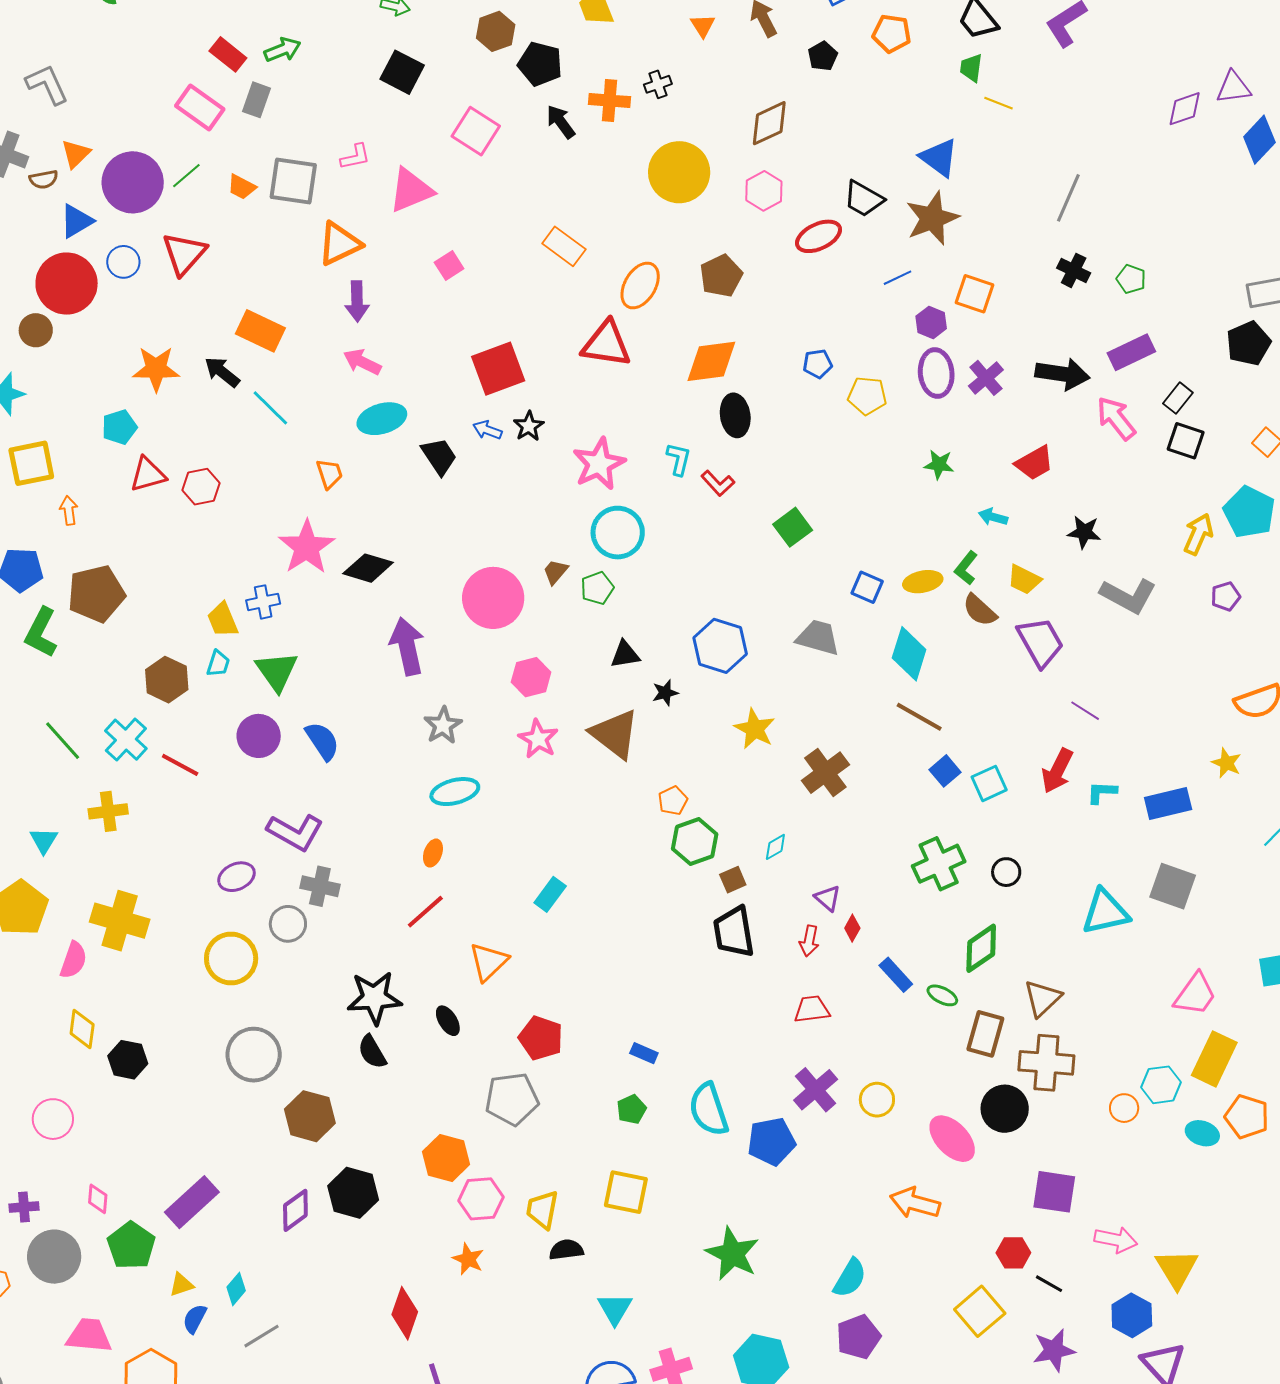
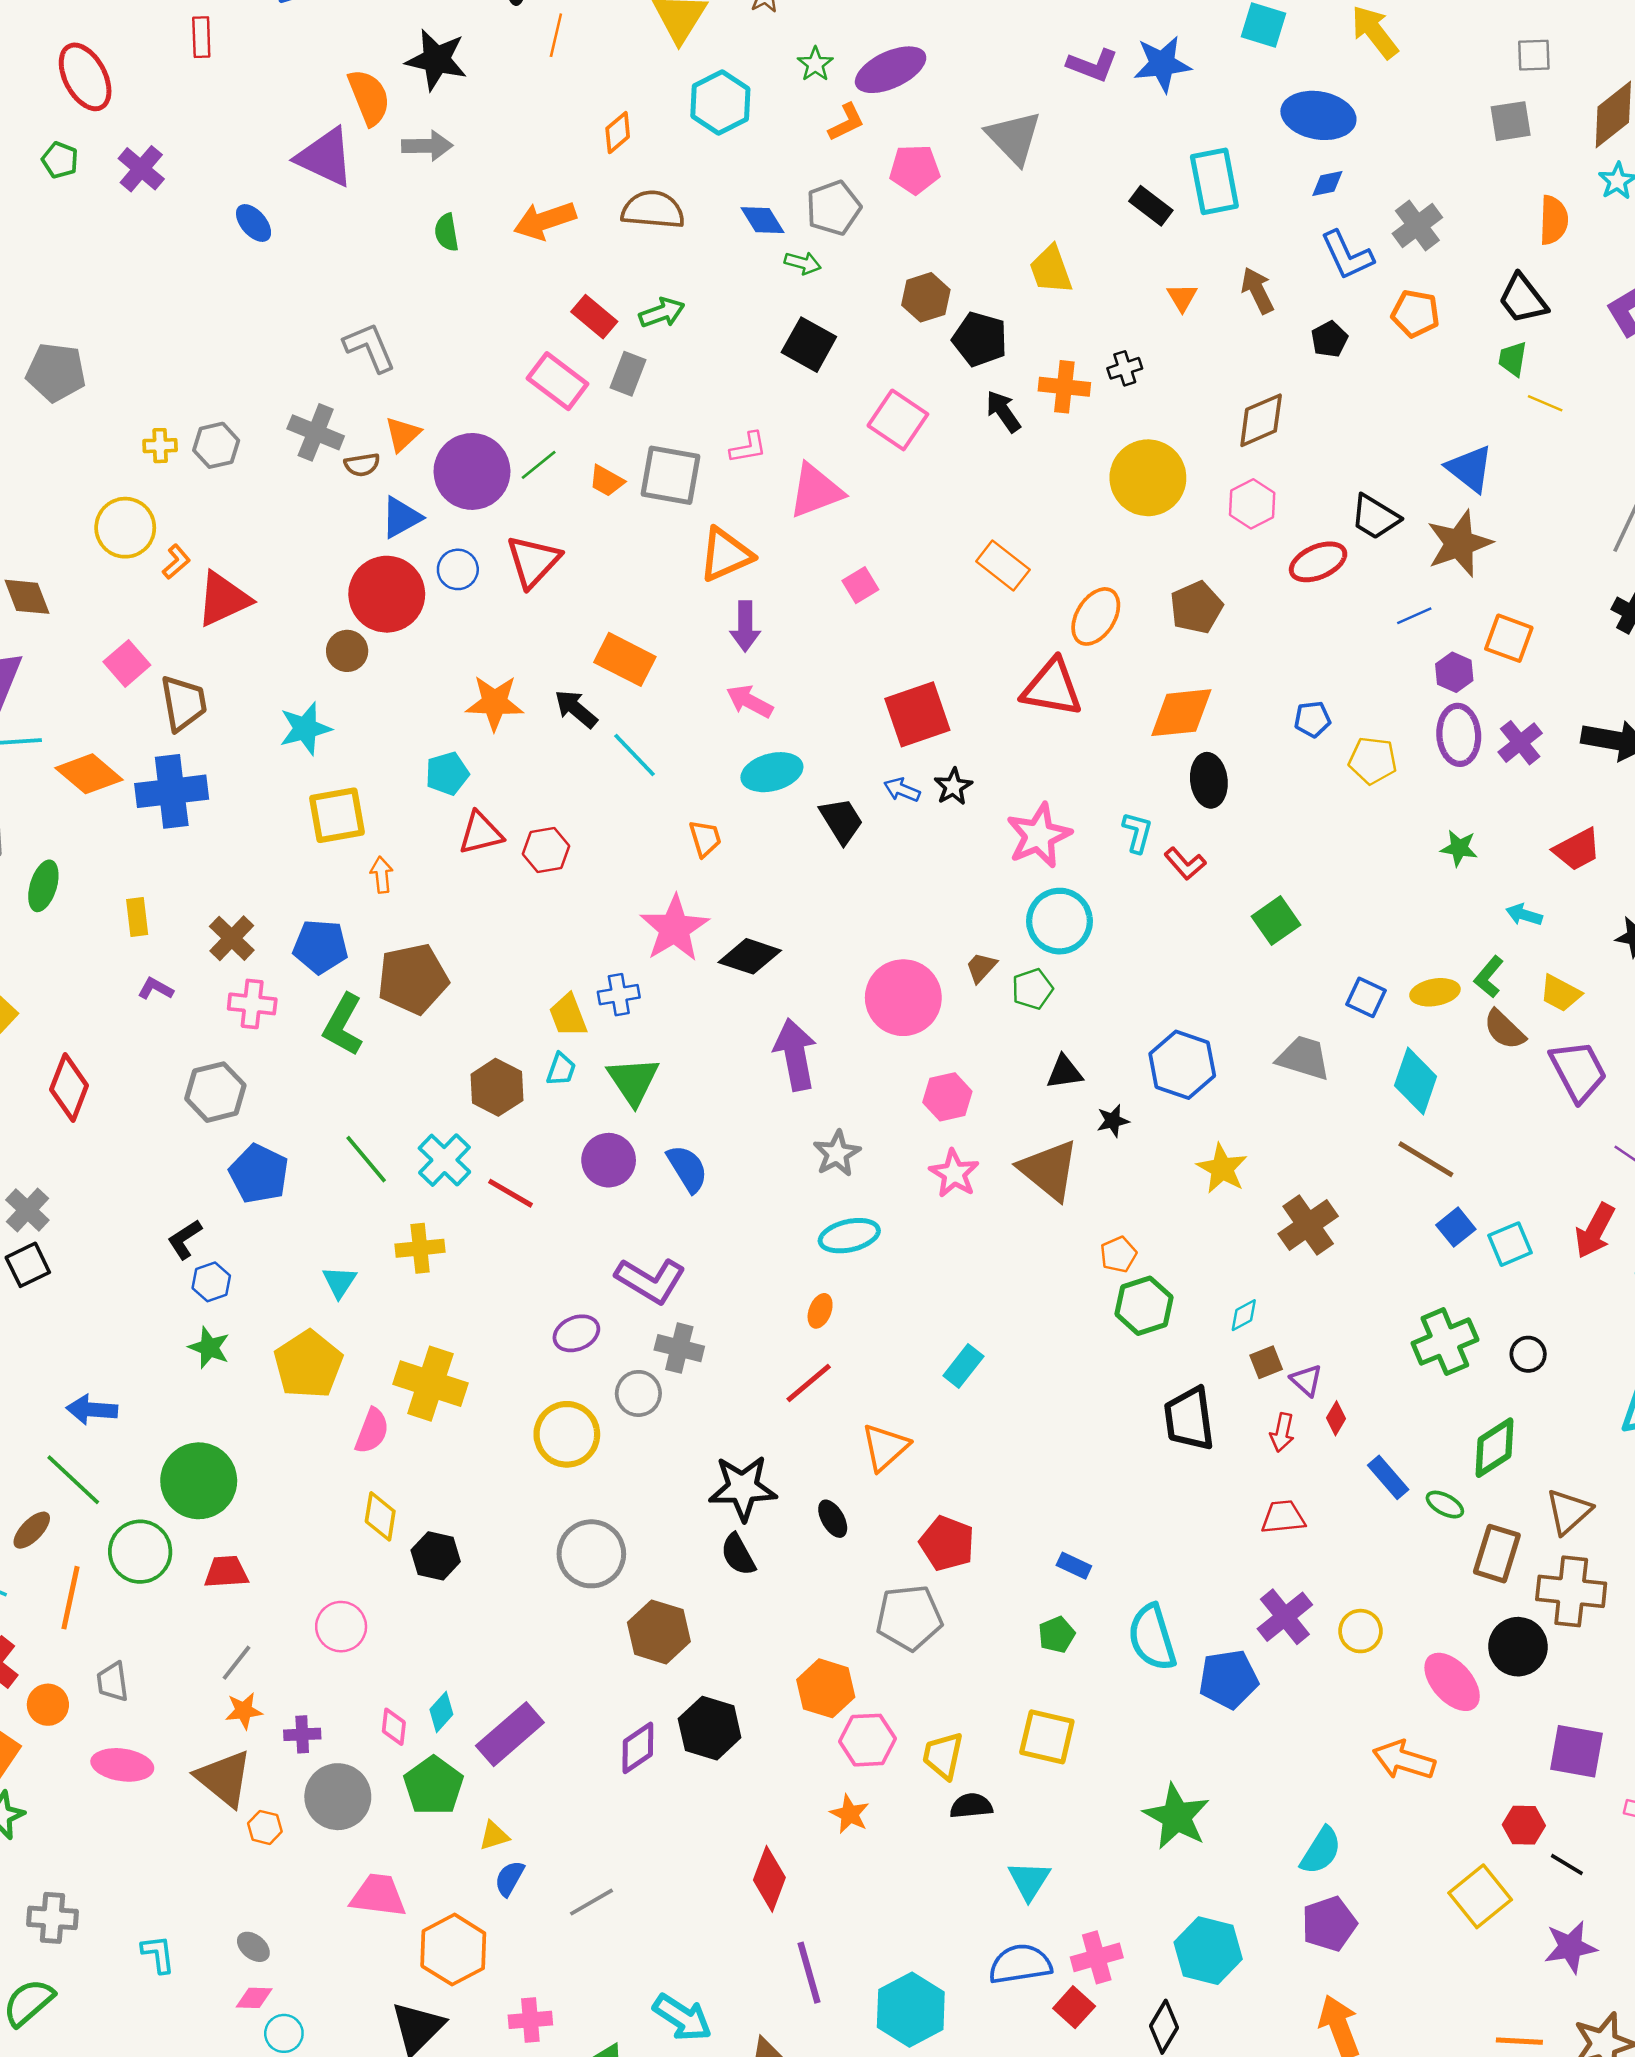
brown square: (733, 880) -> (1266, 1362), moved
cyan diamond: (236, 1289) -> (441, 1712), moved

